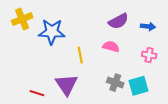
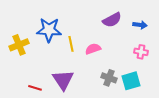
yellow cross: (22, 19) -> (19, 45), moved
pink semicircle: (111, 47) -> (93, 49), moved, turned -35
yellow line: (80, 55) -> (71, 44), moved

